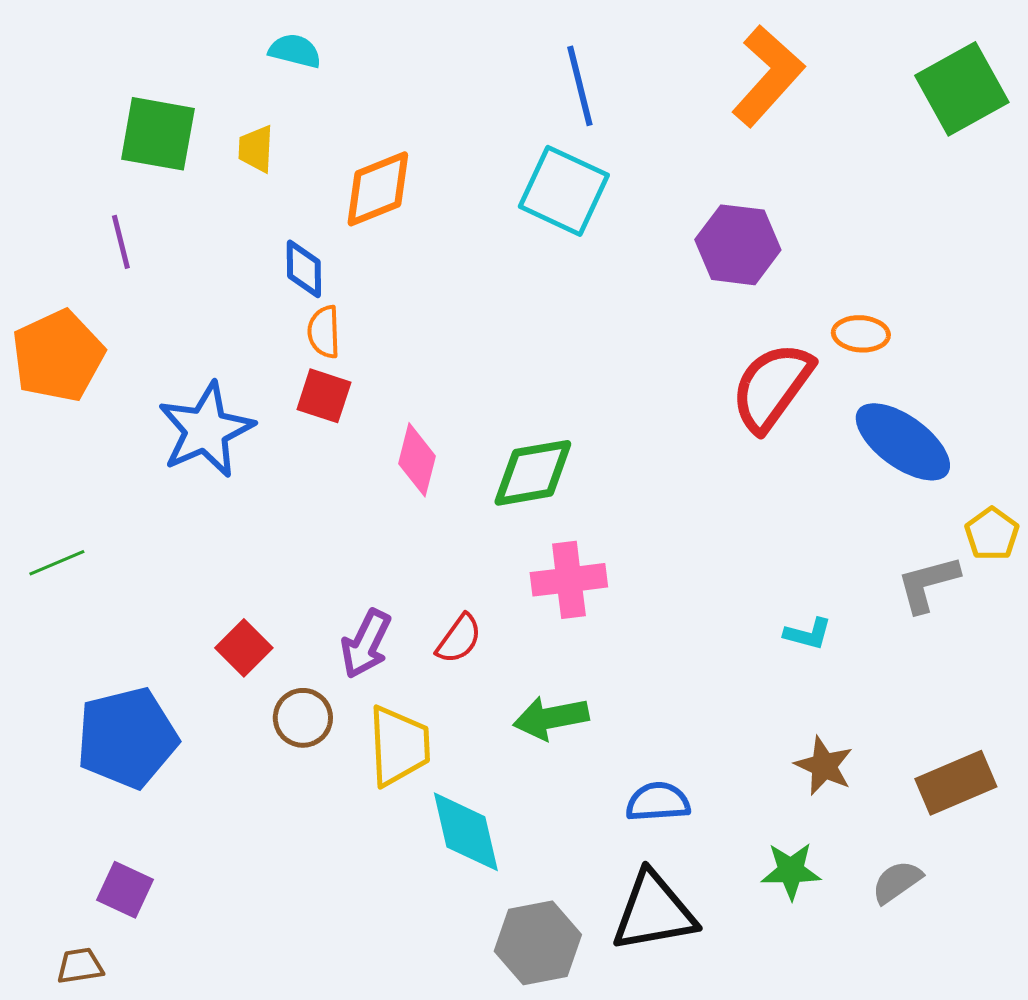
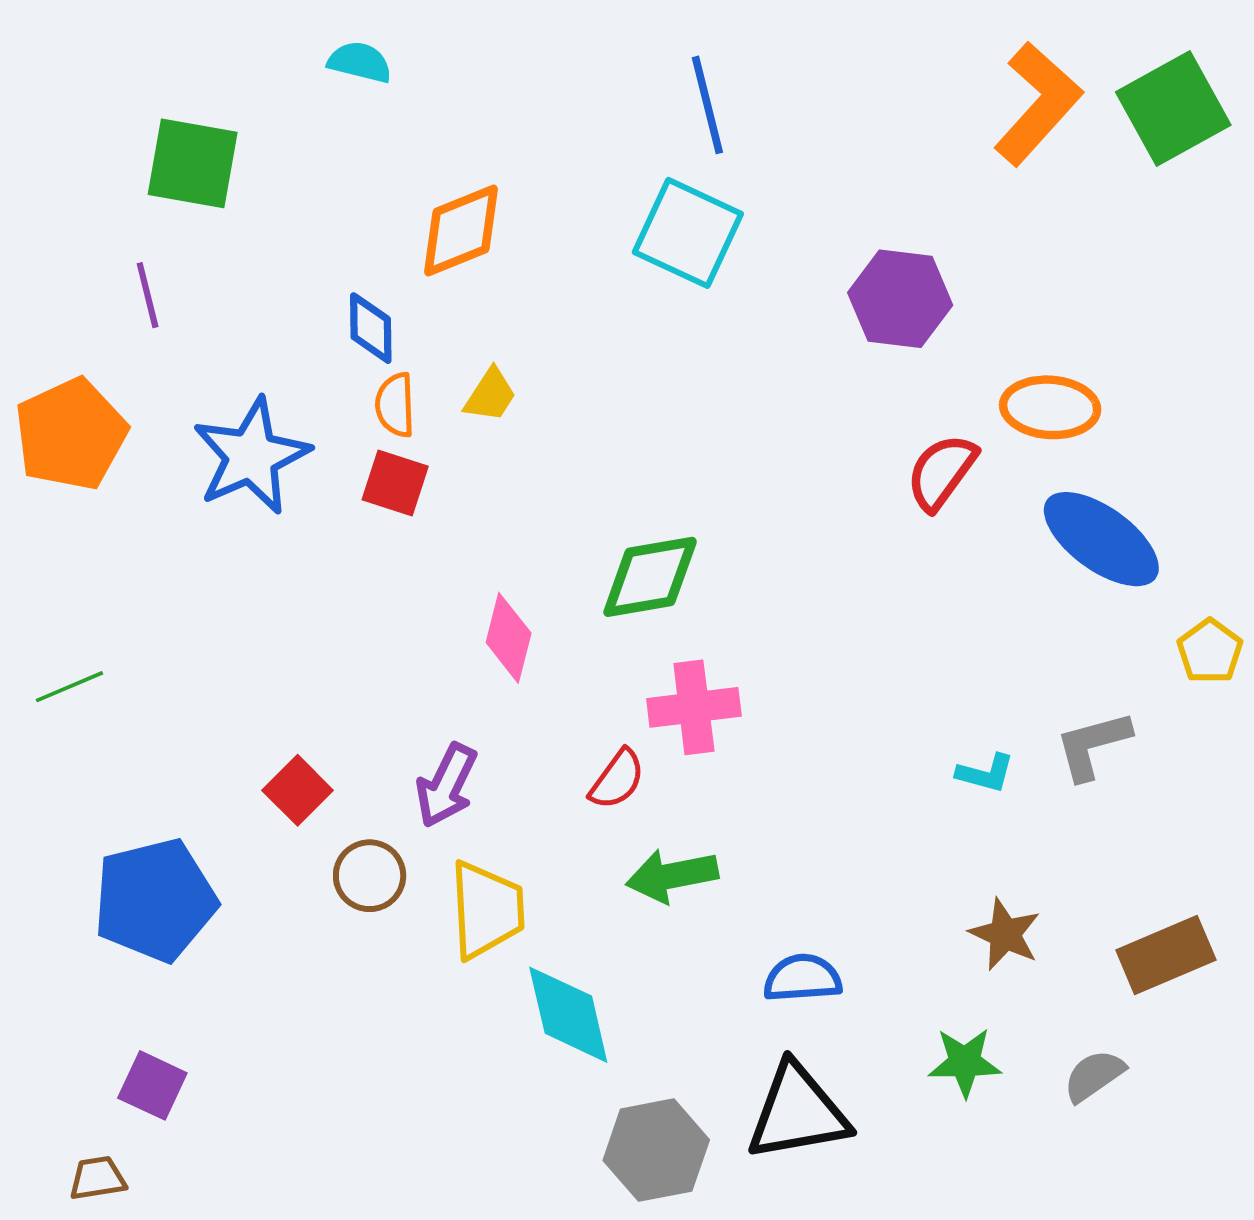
orange L-shape: (768, 76) -> (1038, 104), moved
yellow trapezoid: (256, 149) -> (490, 395), moved, turned -150
orange ellipse: (861, 334) -> (1050, 407), size x1.4
red semicircle: (772, 387) -> (942, 472), size x0.7
blue star: (206, 430) -> (251, 456), moved
pink diamond: (417, 460) -> (509, 638), moved
gray L-shape: (928, 584) -> (1093, 745), moved
red semicircle: (459, 639) -> (617, 779), moved

